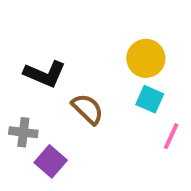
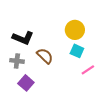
gray cross: (23, 132) -> (17, 61), moved
pink line: (171, 136) -> (88, 70), turned 32

